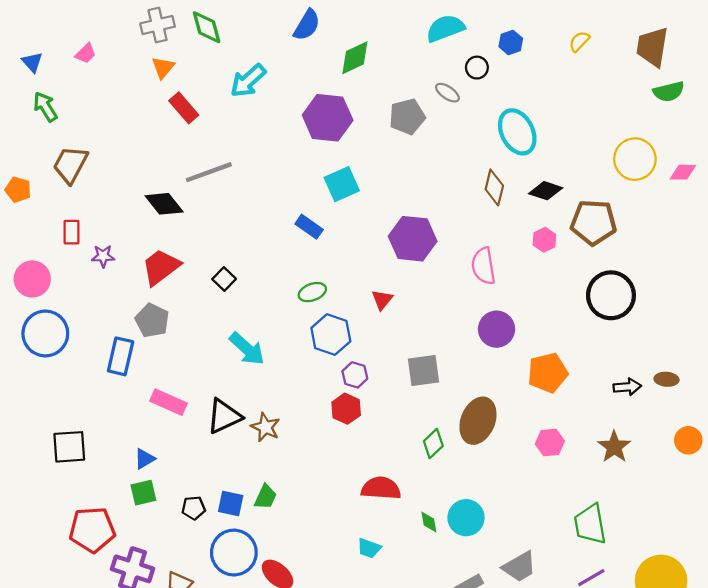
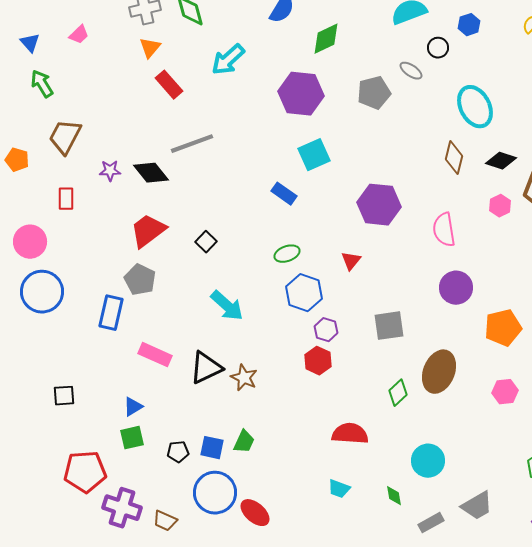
purple star: (103, 256) -> (110, 171), moved
black square: (69, 447) -> (64, 396), size x0.7
green diamond: (429, 522) -> (394, 496), moved

